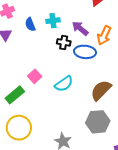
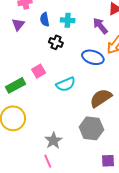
purple arrow: (80, 28) -> (100, 26), moved
black cross: (64, 42) -> (56, 42), moved

